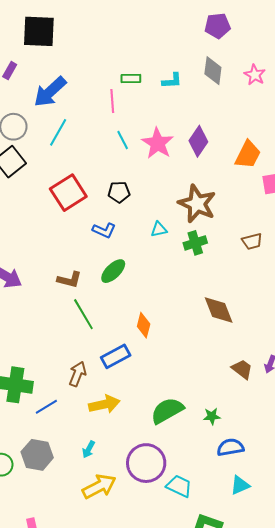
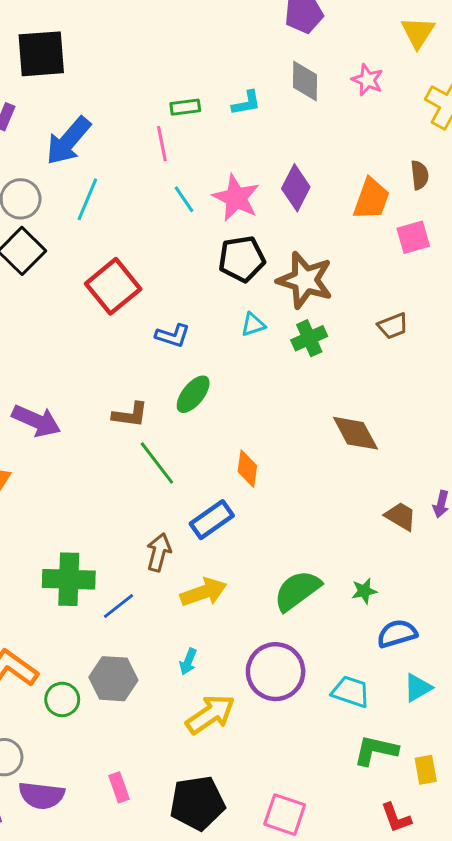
black pentagon: (119, 192) -> (242, 259), moved, size x1.4
cyan trapezoid: (179, 486) -> (351, 692), moved

